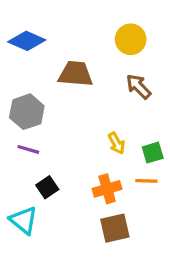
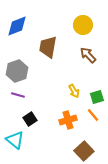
blue diamond: (27, 41) -> (17, 26), turned -45
brown trapezoid: (76, 74) -> (48, 47), turned -85
orange line: (146, 181) -> (93, 115), turned 48
brown square: (115, 228) -> (84, 151), moved, turned -30

